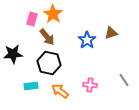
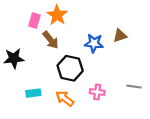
blue star: (87, 40) -> (94, 43), turned -30
black hexagon: (49, 63) -> (70, 68), moved
gray line: (124, 80) -> (134, 87), turned -48

